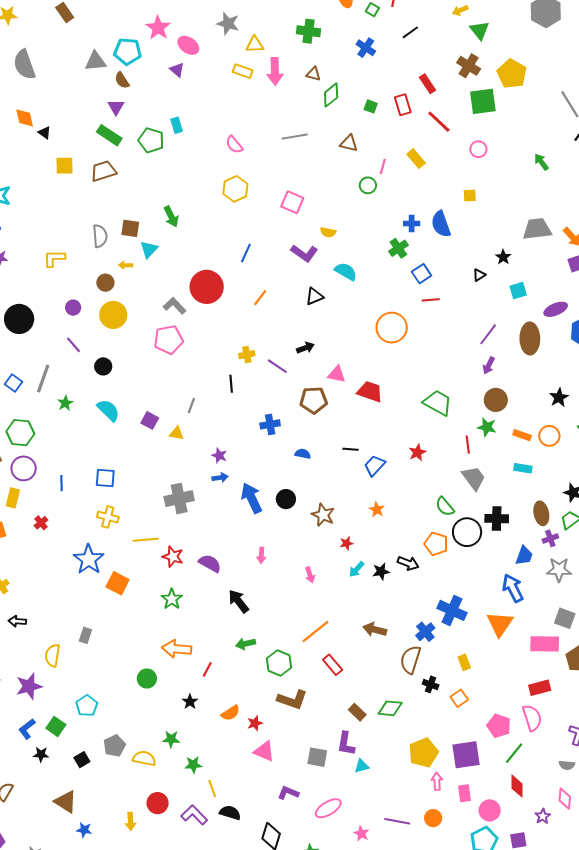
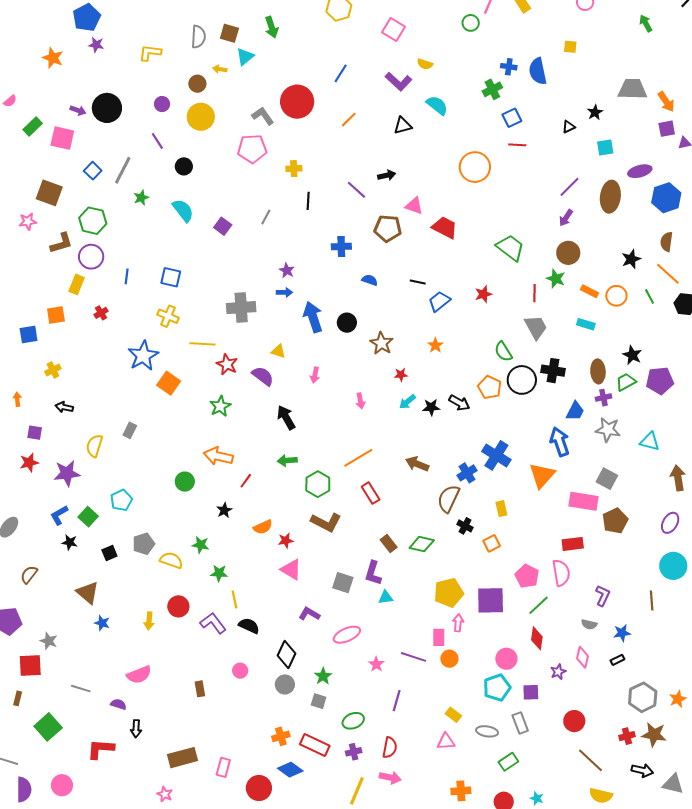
yellow cross: (247, 355) -> (294, 169), moved
yellow triangle: (177, 433) -> (278, 351), moved
pink rectangle: (464, 793) -> (439, 637), moved

